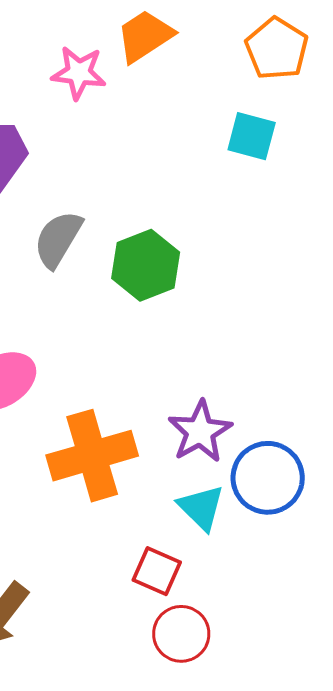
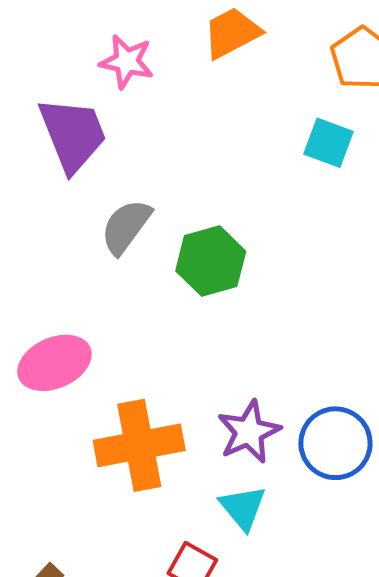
pink star: (79, 73) -> (127, 62), moved
blue circle: (268, 478) -> (335, 443), moved

